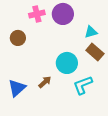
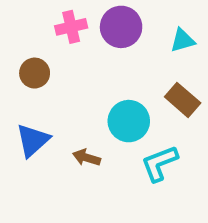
cyan triangle: (91, 32) -> (183, 40), moved
brown arrow: (45, 82) -> (86, 158), turned -120
blue triangle: (17, 88) -> (33, 140), moved

